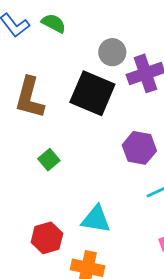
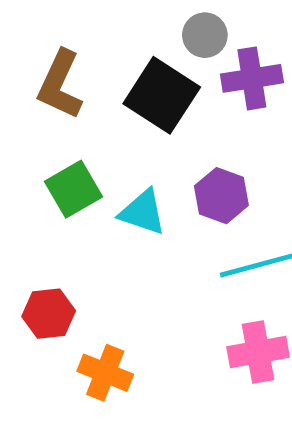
green square: (49, 160) -> (74, 189), size x1.6
cyan triangle: (96, 219) -> (143, 212), moved

